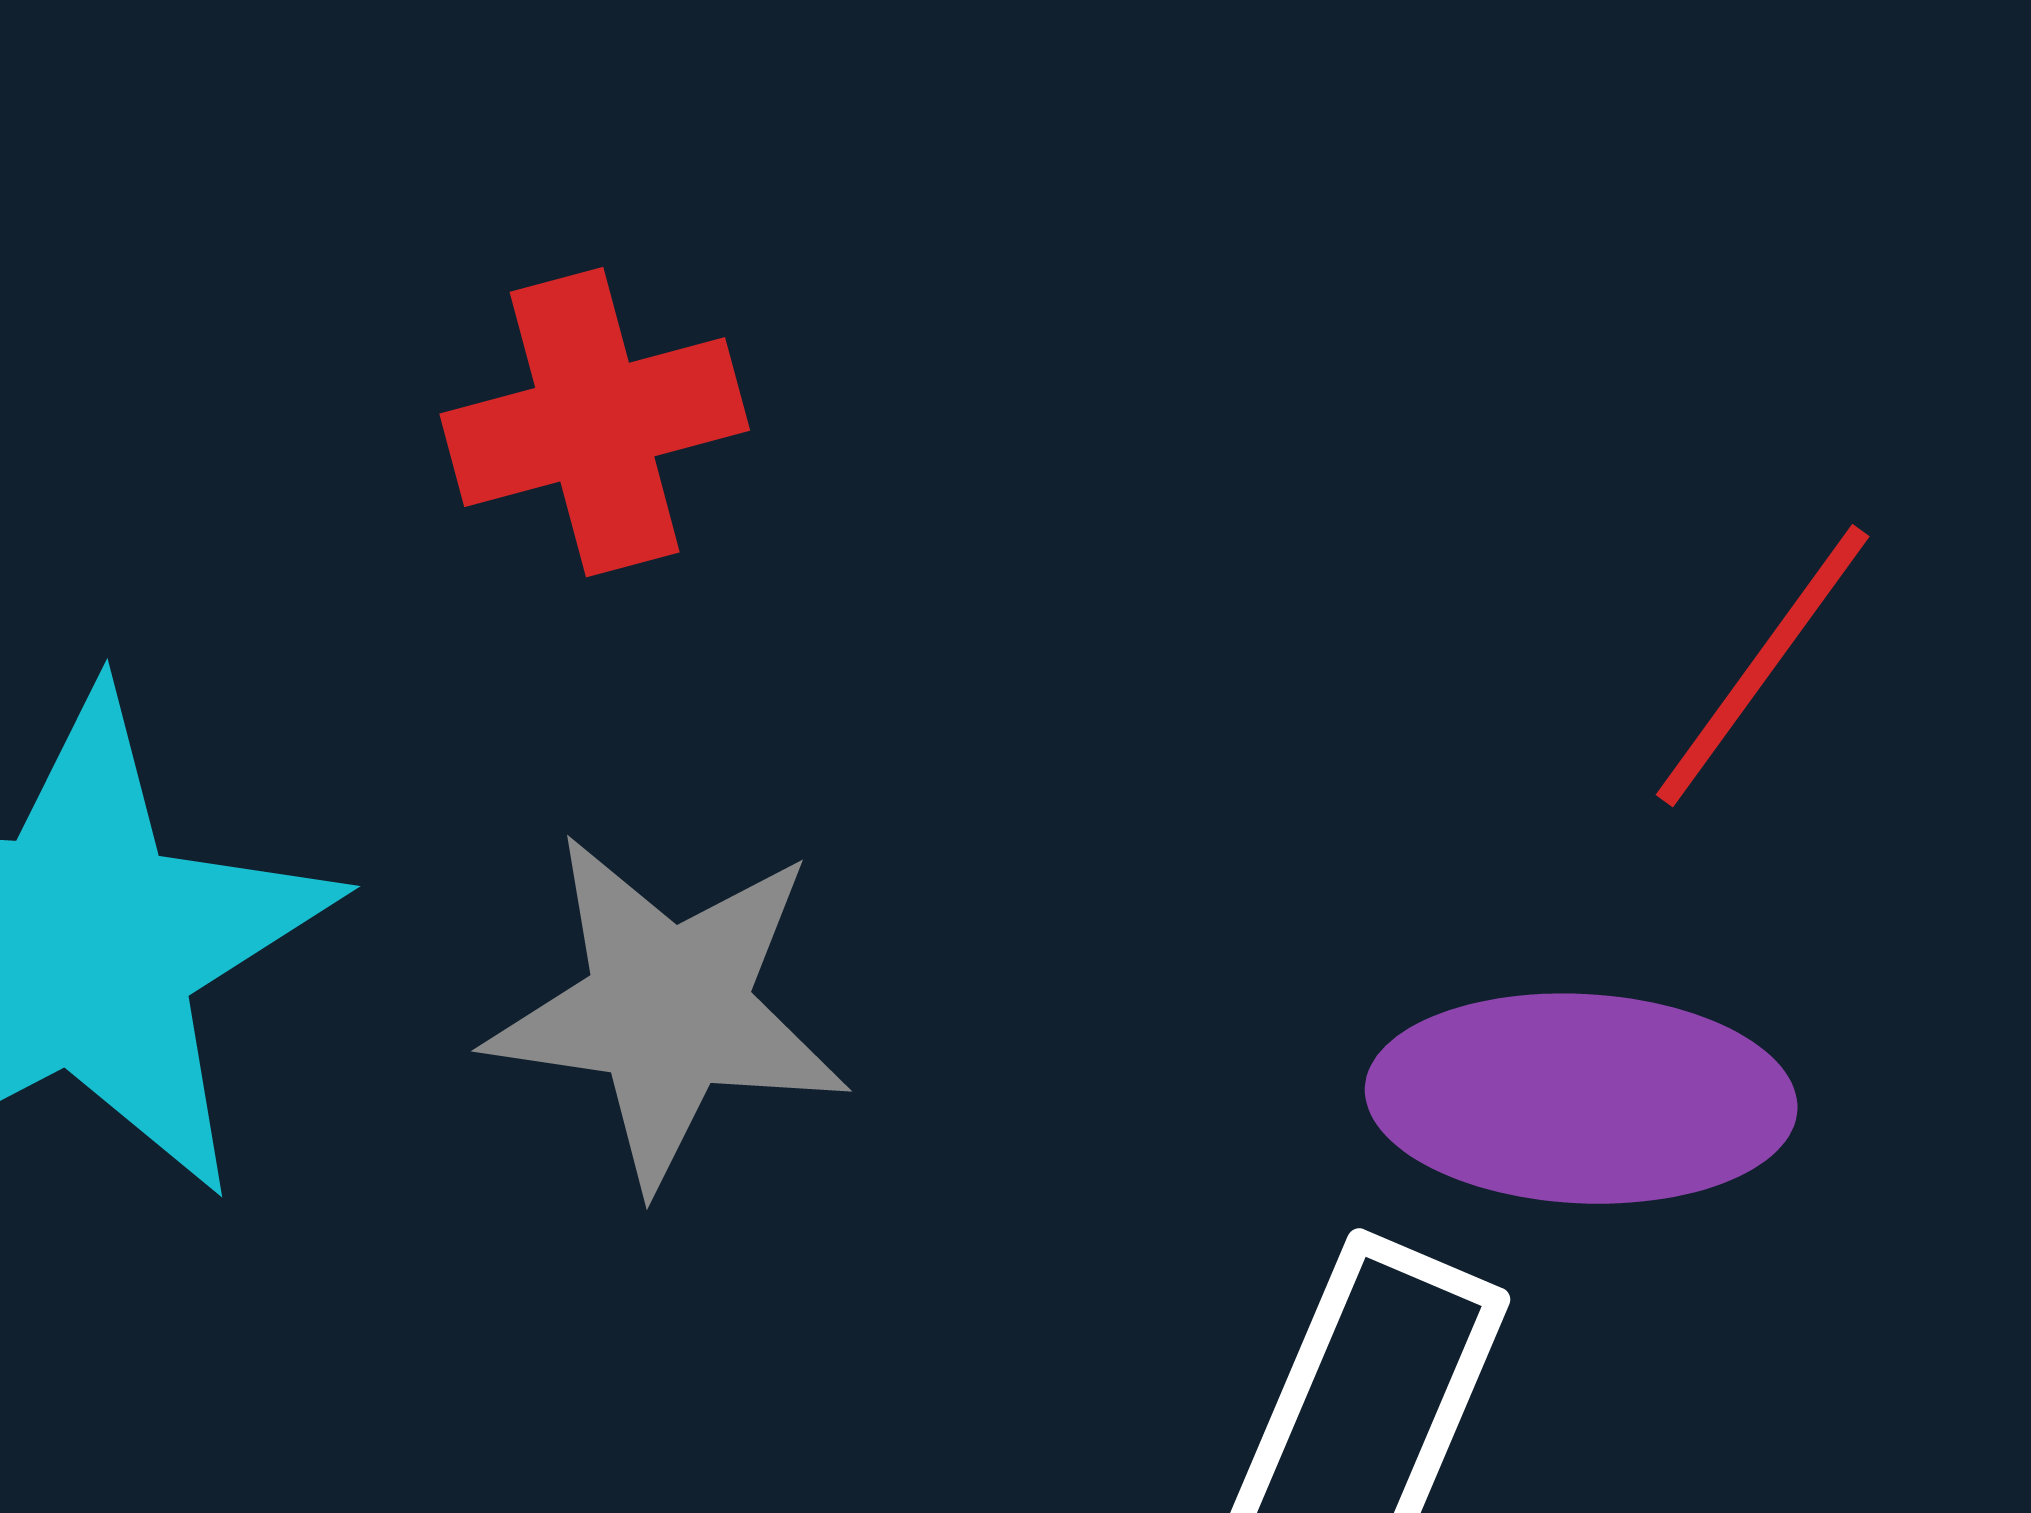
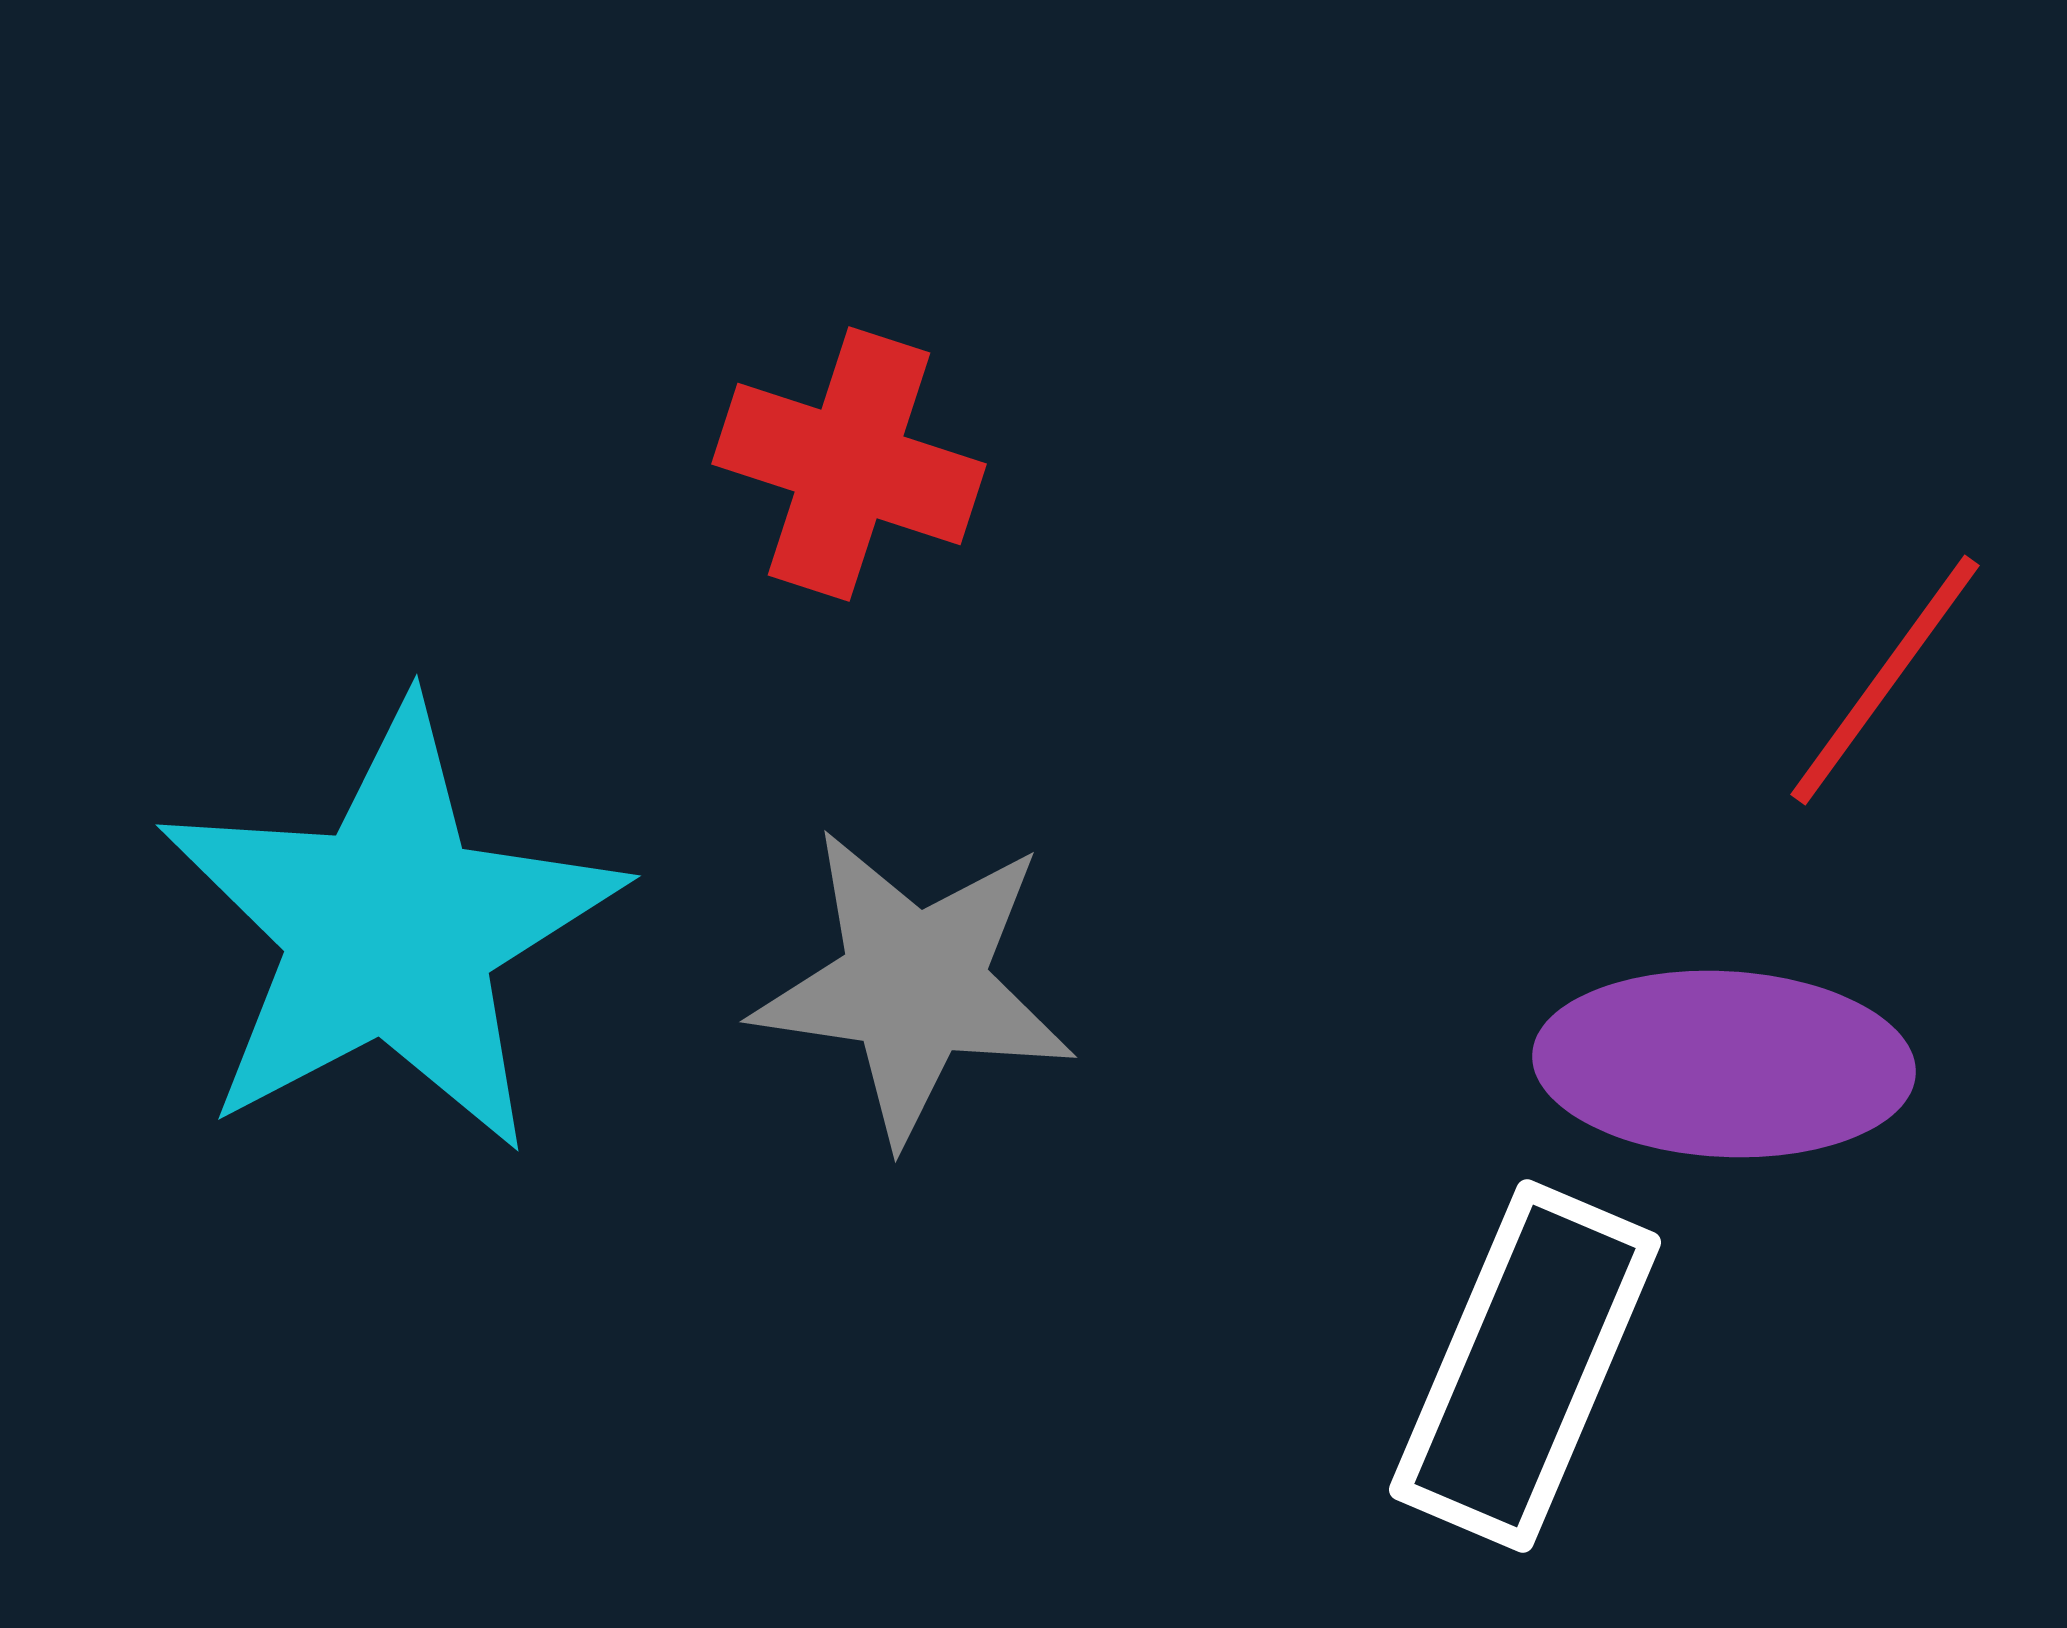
red cross: (595, 422) -> (849, 464), turned 33

